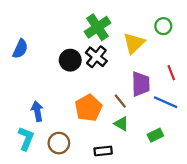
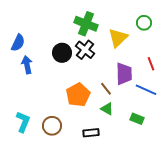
green cross: (97, 27) -> (86, 24), turned -35
blue arrow: (37, 111) -> (27, 65), moved
green rectangle: (155, 135) -> (137, 119), turned 48

